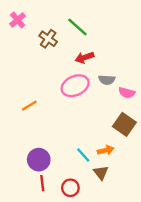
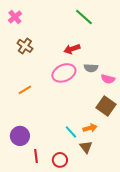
green line: (77, 27) -> (84, 17), moved
brown cross: (48, 39) -> (25, 46), moved
purple circle: (39, 160) -> (20, 136), moved

